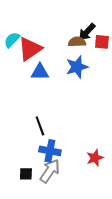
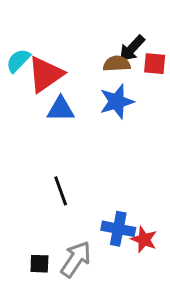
blue cross: (50, 151) -> (118, 229), moved
red star: (95, 158) -> (144, 239), turned -30

